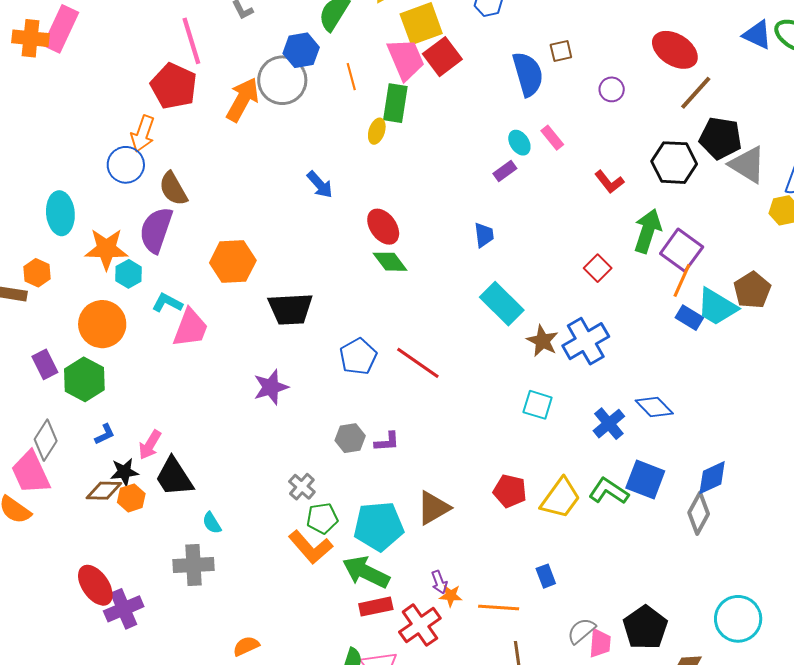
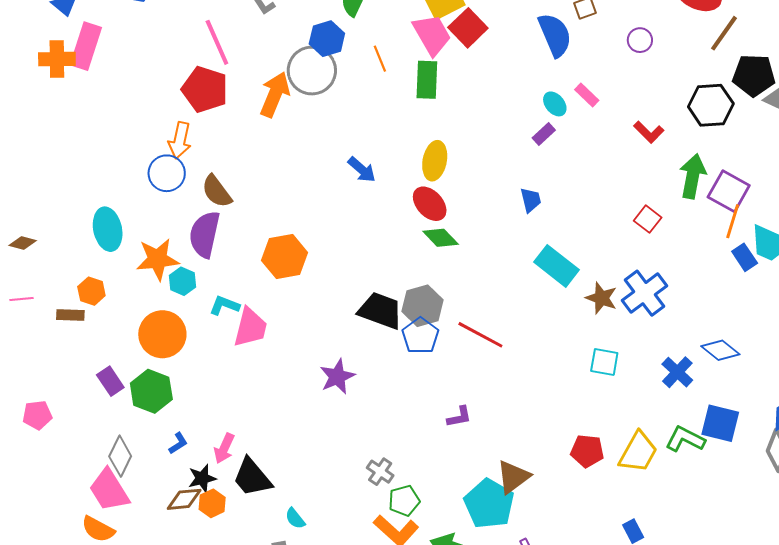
yellow ellipse: (377, 131) -> (435, 161), moved, size x1.5
black trapezoid: (290, 309) -> (380, 311), moved, turned -150
blue rectangle: (689, 318) -> (745, 257), turned 32
gray hexagon: (350, 438) -> (422, 306), moved, size x1.4
cyan pentagon: (379, 526) -> (489, 504), moved, turned -30

